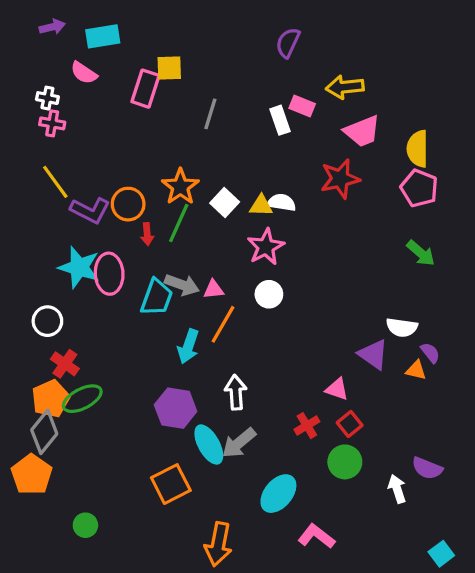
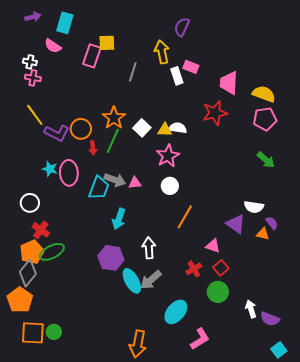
cyan rectangle: (103, 36) -> (65, 23), turned -65
yellow arrow: (345, 87) -> (162, 52), moved, turned 85
pink trapezoid: (362, 131) -> (229, 83), turned 115
yellow semicircle: (418, 149) -> (264, 94), turned 110
pink pentagon: (419, 188) -> (265, 119), turned -30
cyan star: (79, 267) -> (50, 169), size x0.6
orange line: (223, 324) -> (185, 217), moved
purple semicircle: (427, 468) -> (270, 319), moved
orange square: (171, 484) -> (33, 333), moved, turned 30
pink L-shape: (316, 536) -> (200, 339), turned 110

